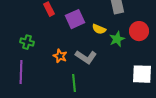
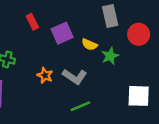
red circle: (139, 31) -> (139, 34), moved
green line: (74, 83) -> (80, 106), moved, turned 72

